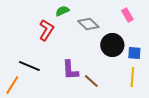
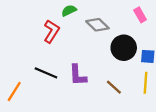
black line: (29, 66) -> (46, 73), moved
brown line: (91, 81) -> (114, 87), moved

